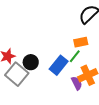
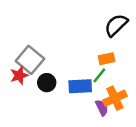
blue rectangle: (59, 65) -> (80, 86), turned 48
gray square: (17, 74) -> (30, 60), moved

